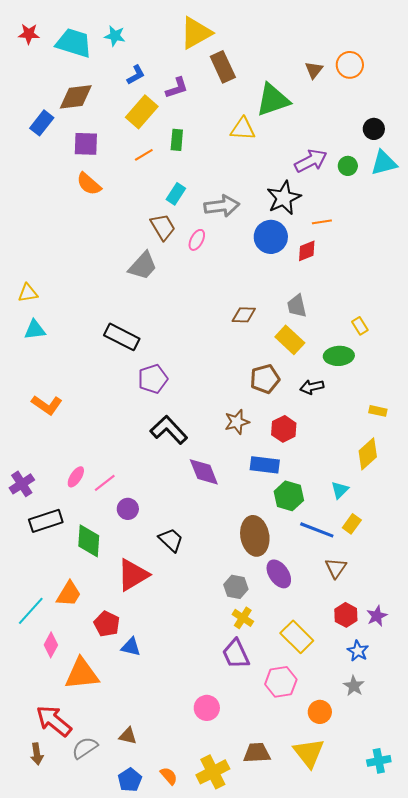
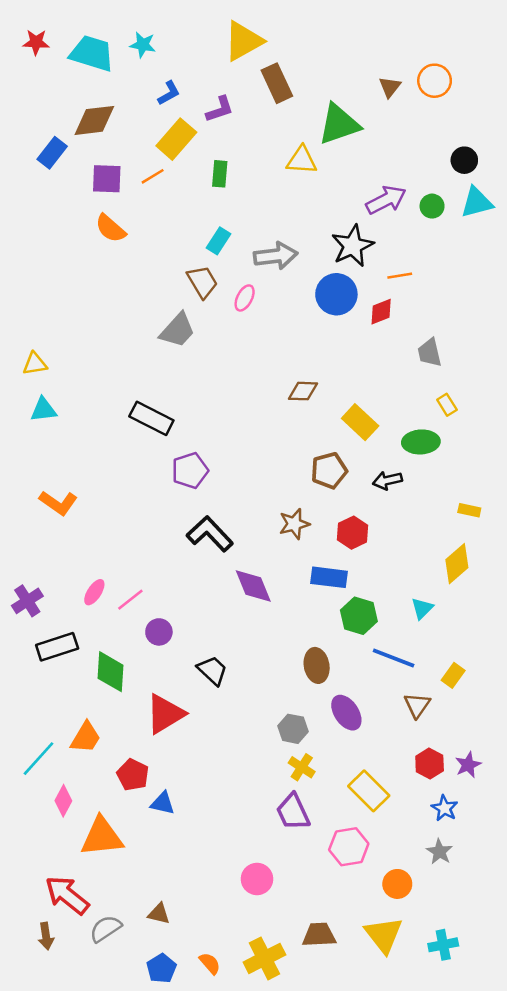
orange line: (144, 155) -> (153, 176), moved
gray trapezoid: (297, 306) -> (430, 353), moved
yellow rectangle: (352, 524) -> (453, 675), moved
brown ellipse: (255, 536) -> (317, 665), size x0.7
cyan cross: (379, 761) -> (443, 945), moved

